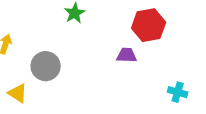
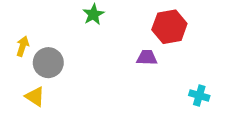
gray circle: (46, 66) -> (48, 63), moved

